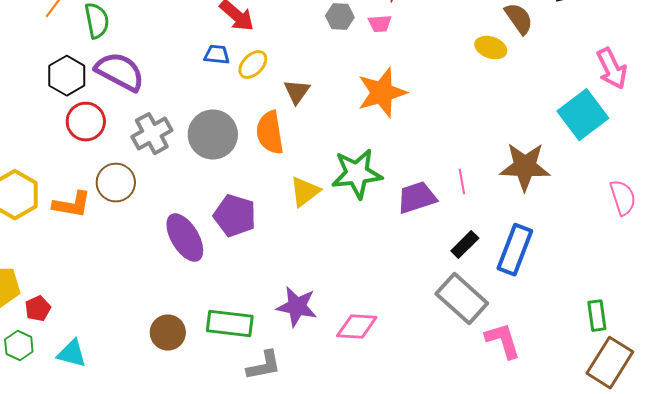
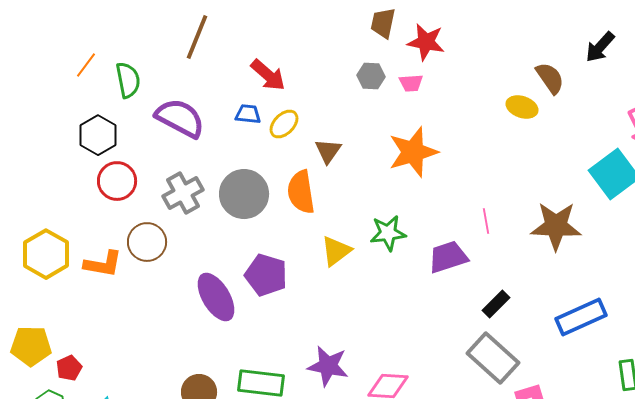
purple semicircle: (120, 72) -> (180, 118), moved
green star: (357, 174) -> (388, 233), size x0.7
pink line: (462, 182) -> (486, 221), moved
blue rectangle: (515, 250) -> (581, 317), moved, turned 45

